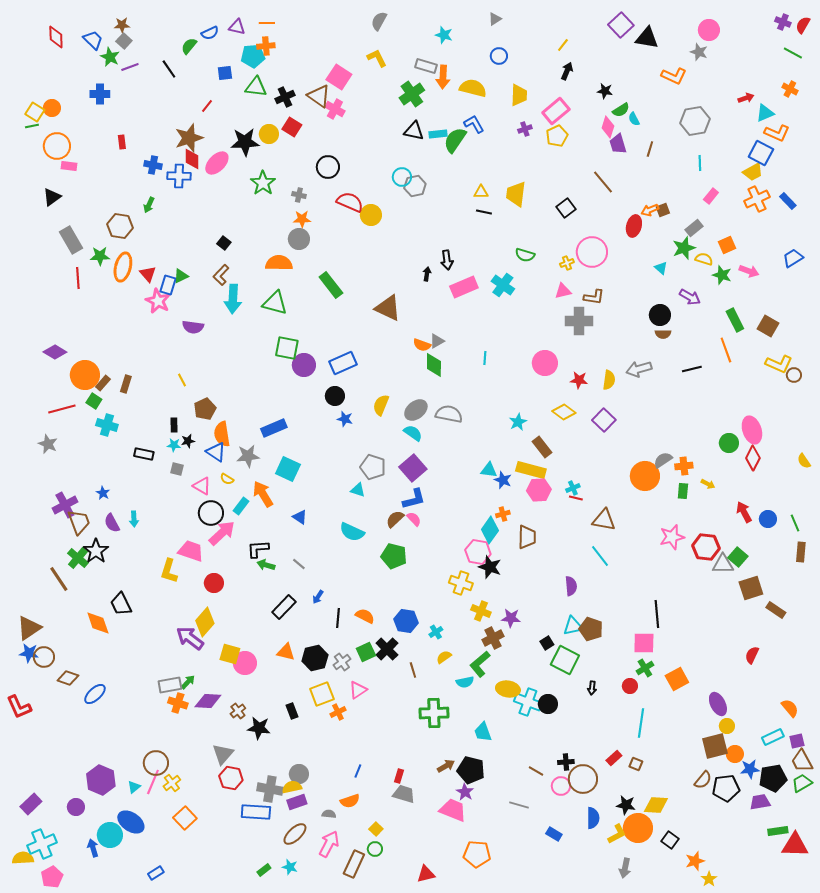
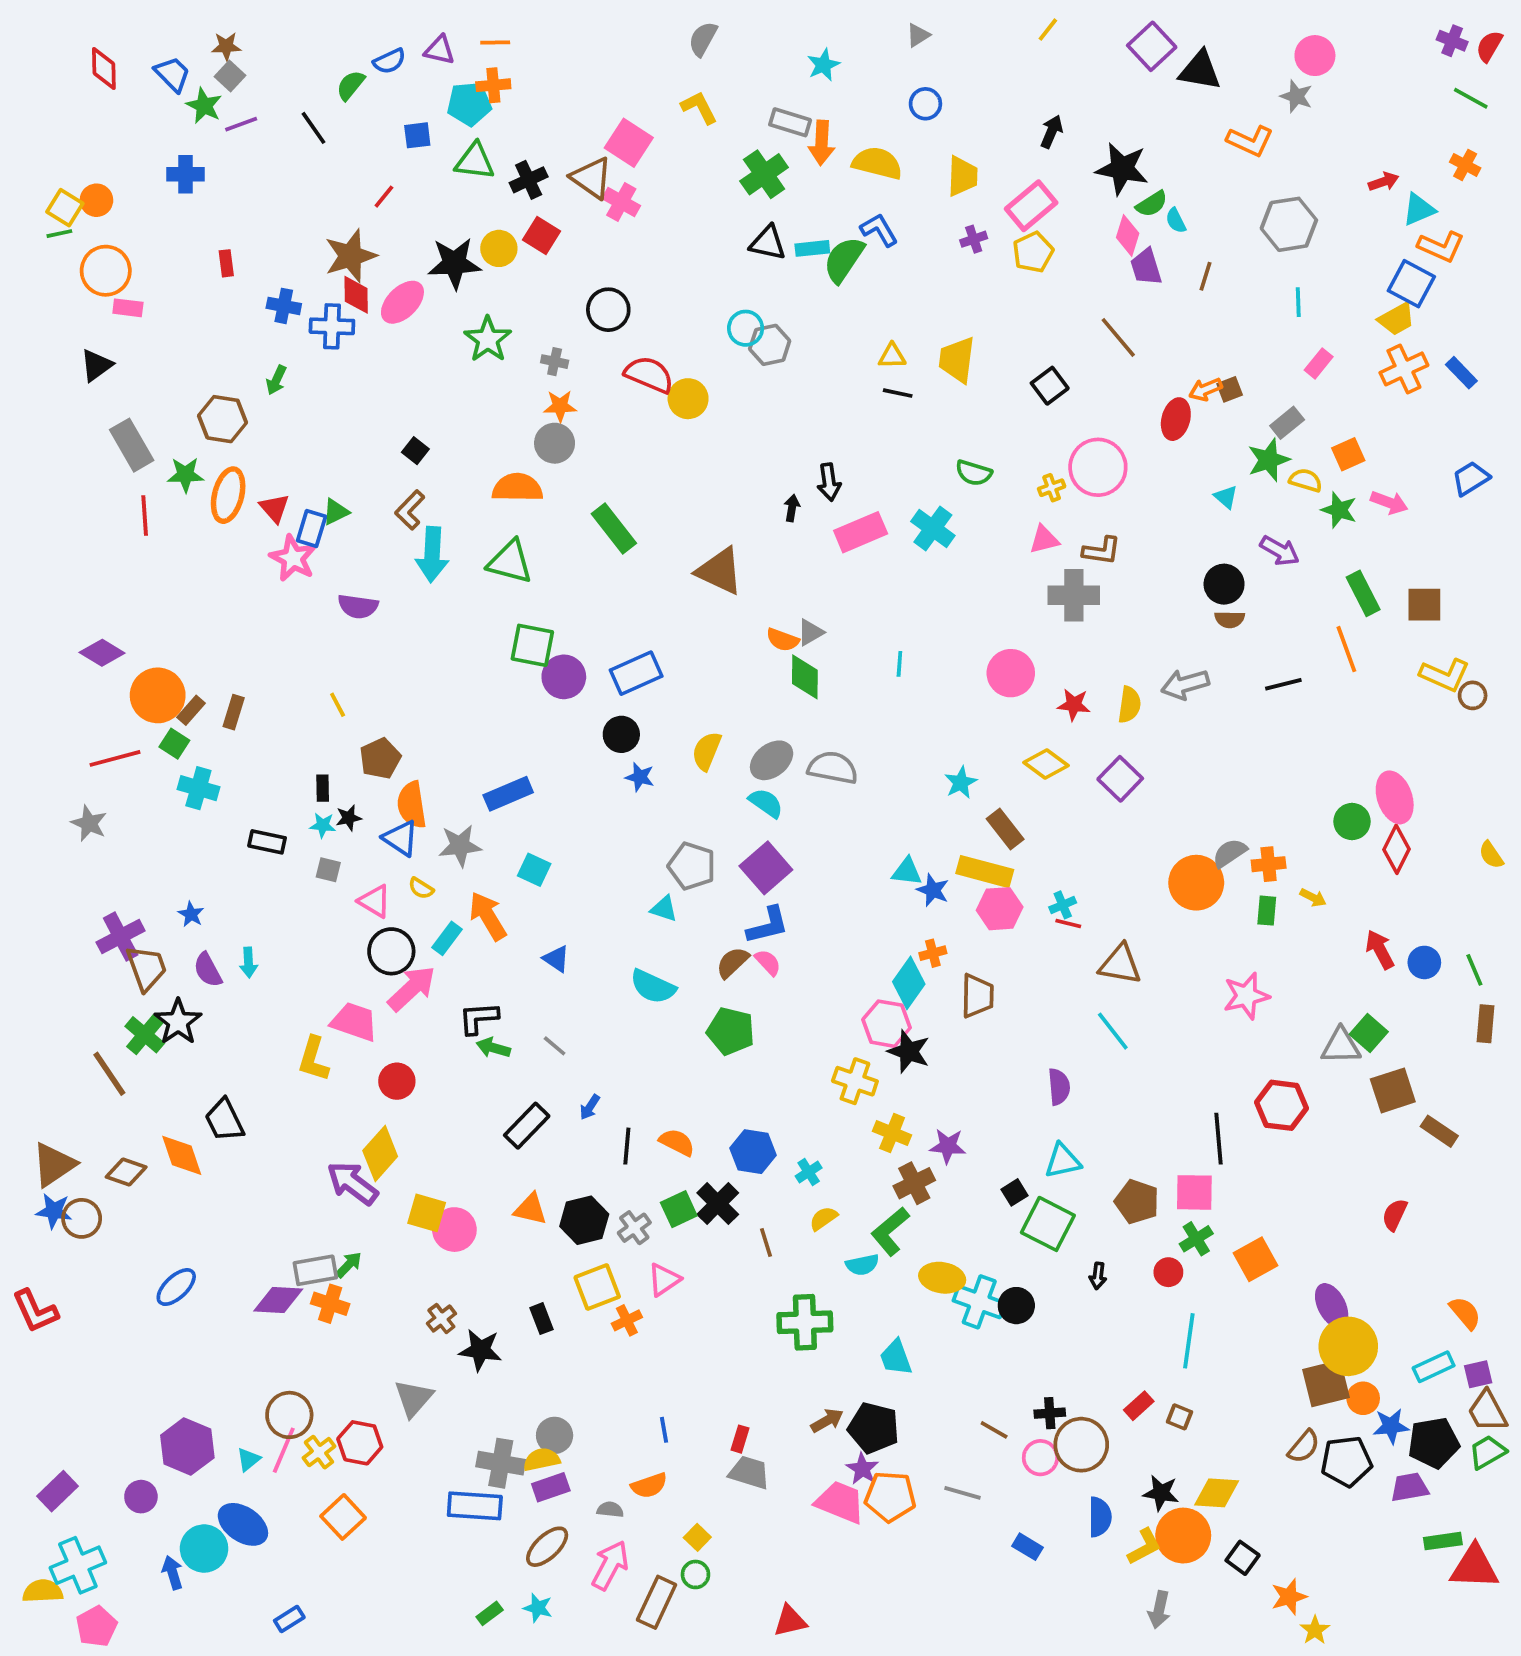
cyan star: (444, 35) -> (823, 65), turned 30
yellow line: (563, 45) -> (1048, 30), moved
black star: (605, 91) -> (1122, 169), size x1.8
brown square: (768, 326) -> (1424, 605), turned -30
cyan square: (288, 469) -> (534, 870), size x0.7
red hexagon: (706, 547) -> (1282, 1105), moved
brown pentagon: (591, 629) -> (1137, 1202), moved
brown diamond: (68, 678) -> (126, 1172), moved
purple diamond: (208, 701) -> (278, 1300), moved
yellow circle: (727, 726) -> (1348, 1346), size x2.0
blue line: (358, 771) -> (664, 1430), turned -32
red hexagon: (231, 778) -> (360, 1443), moved
orange pentagon: (477, 854) -> (890, 1497), moved

